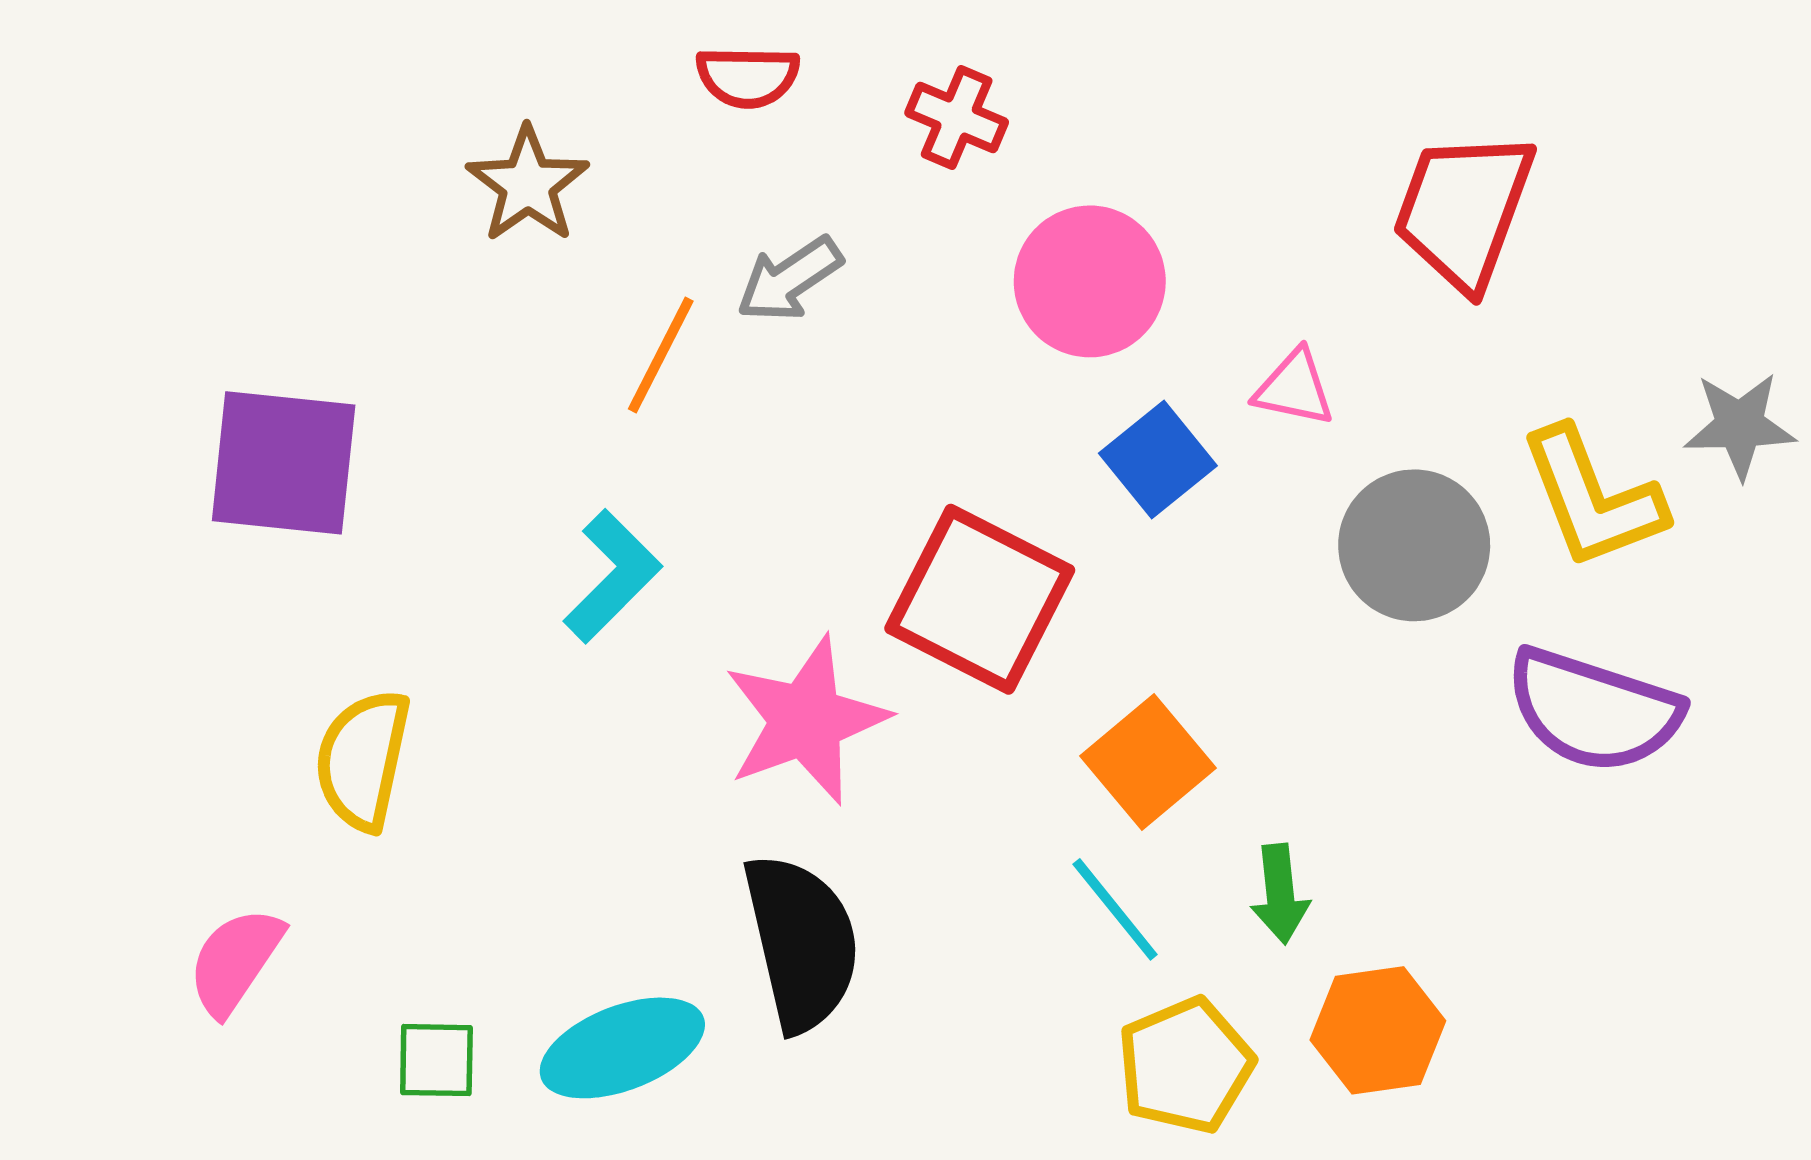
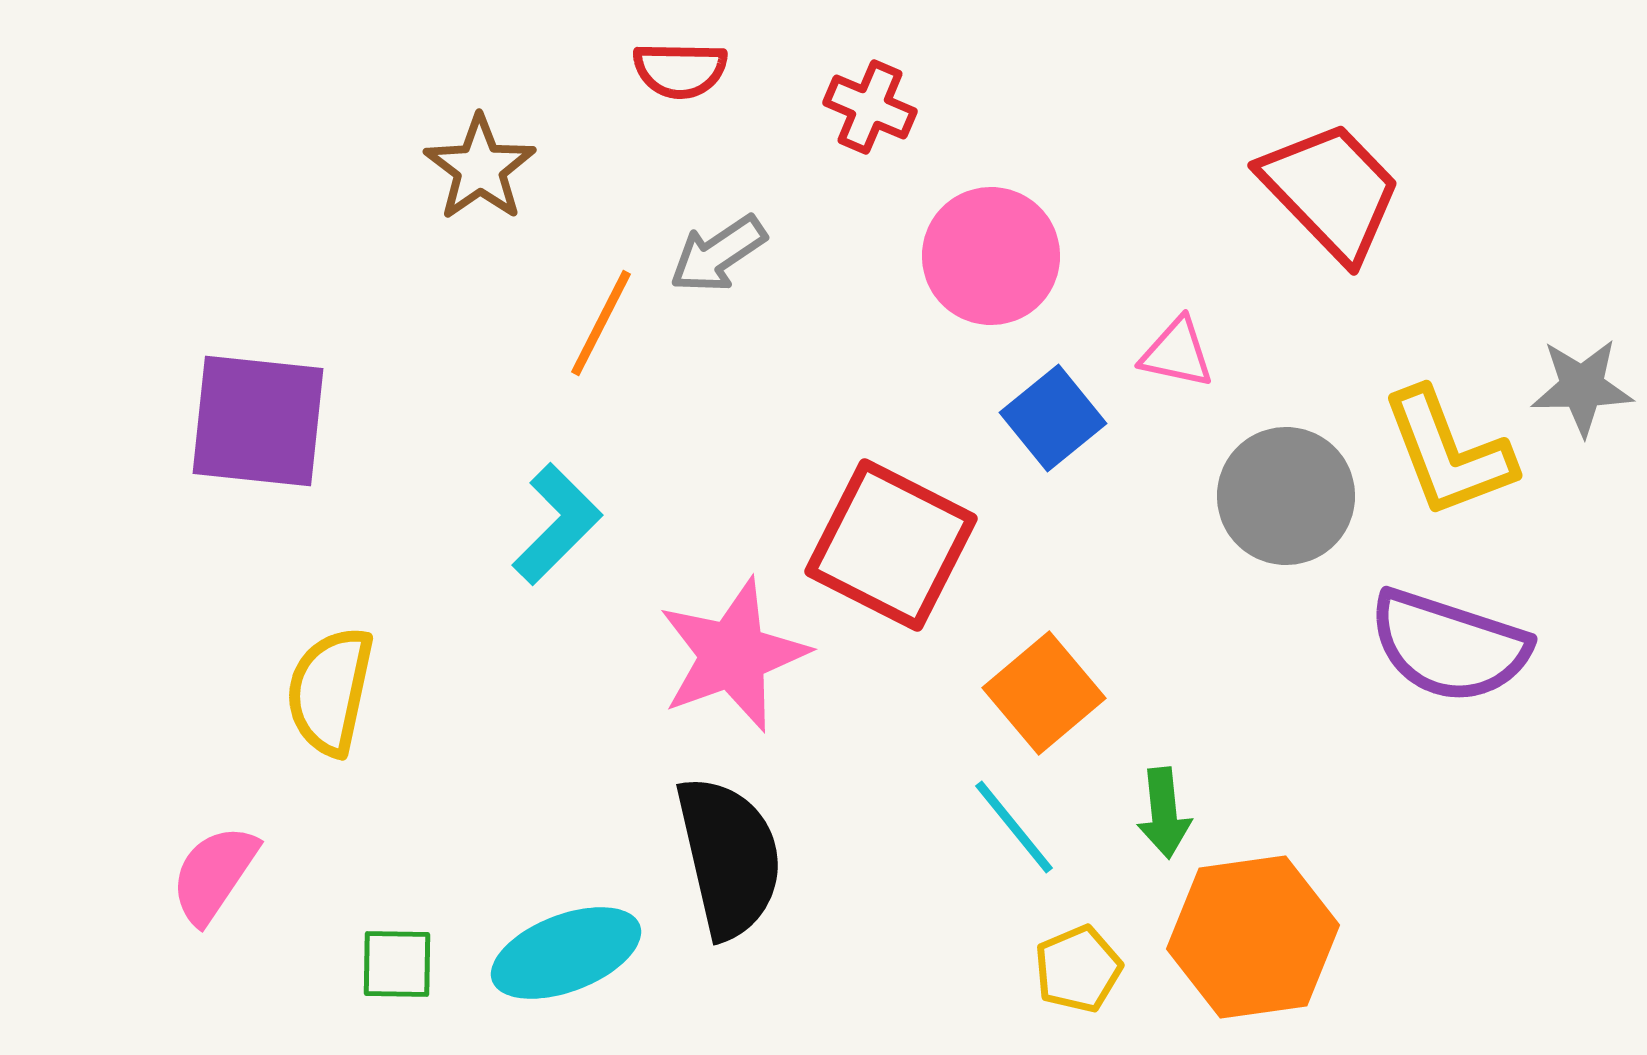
red trapezoid: (1464, 210) -> (1331, 191), turned 116
orange hexagon: (1378, 1030) -> (1253, 937), size x1.4
yellow pentagon: (1185, 1066) -> (1078, 969), size x0.7

